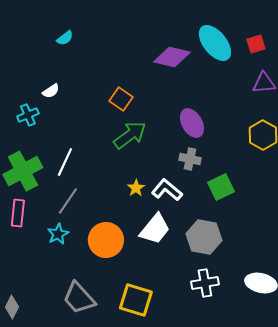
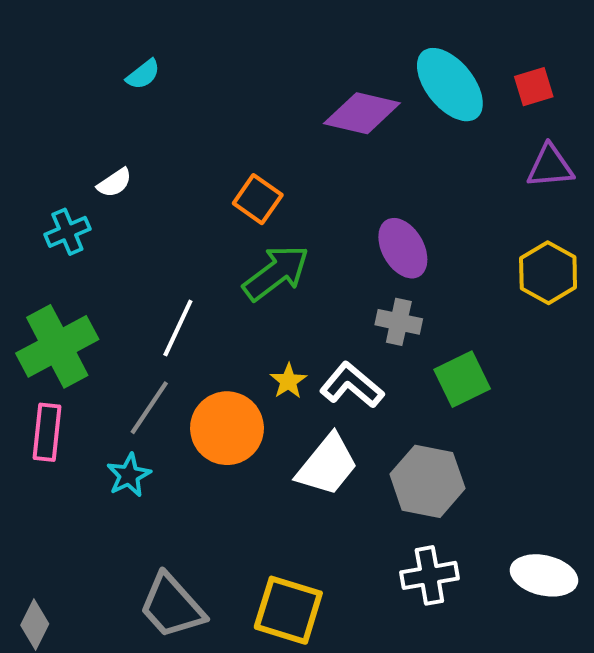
white line: (65, 162) -> (178, 328), moved
orange circle: (106, 240) -> (227, 428), moved

